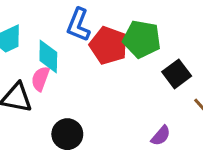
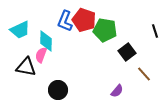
red pentagon: (108, 45) -> (84, 20), moved

